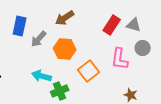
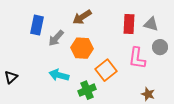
red rectangle: (112, 25) -> (129, 24), turned -30
green cross: (60, 91) -> (87, 90), moved

